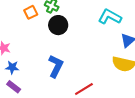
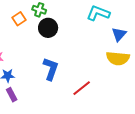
purple rectangle: (14, 87) -> (12, 95), turned 32

